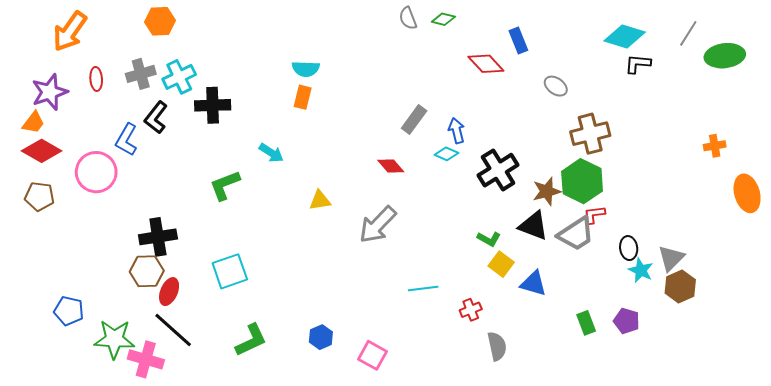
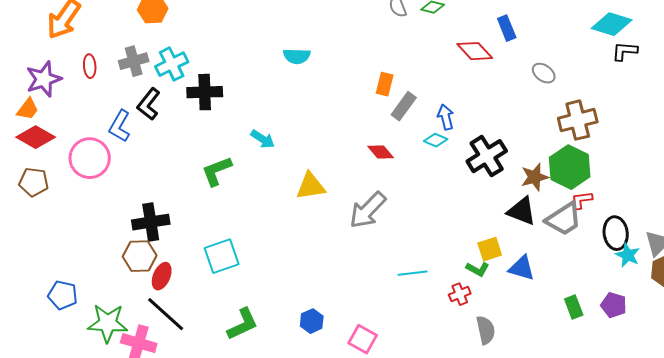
orange rectangle: (303, 97) -> (385, 84), moved
yellow triangle: (320, 200) -> (311, 186), size x1.4
green L-shape: (489, 239) -> (478, 269), moved
black ellipse: (629, 248) -> (616, 233), size x1.4
yellow square: (501, 264) -> (490, 249), turned 35

